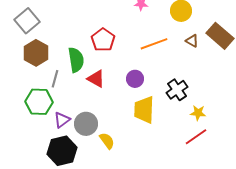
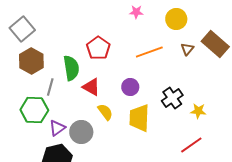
brown triangle: (192, 41) -> (187, 49), turned 40
yellow star: (198, 113) -> (198, 111), moved
yellow semicircle: (107, 141) -> (105, 112), moved

